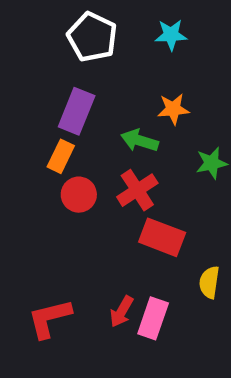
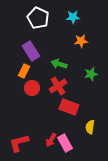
orange star: (173, 109) -> (81, 41), moved
purple rectangle: (77, 111) -> (31, 51), turned -54
pink rectangle: (153, 318) -> (65, 143), turned -48

